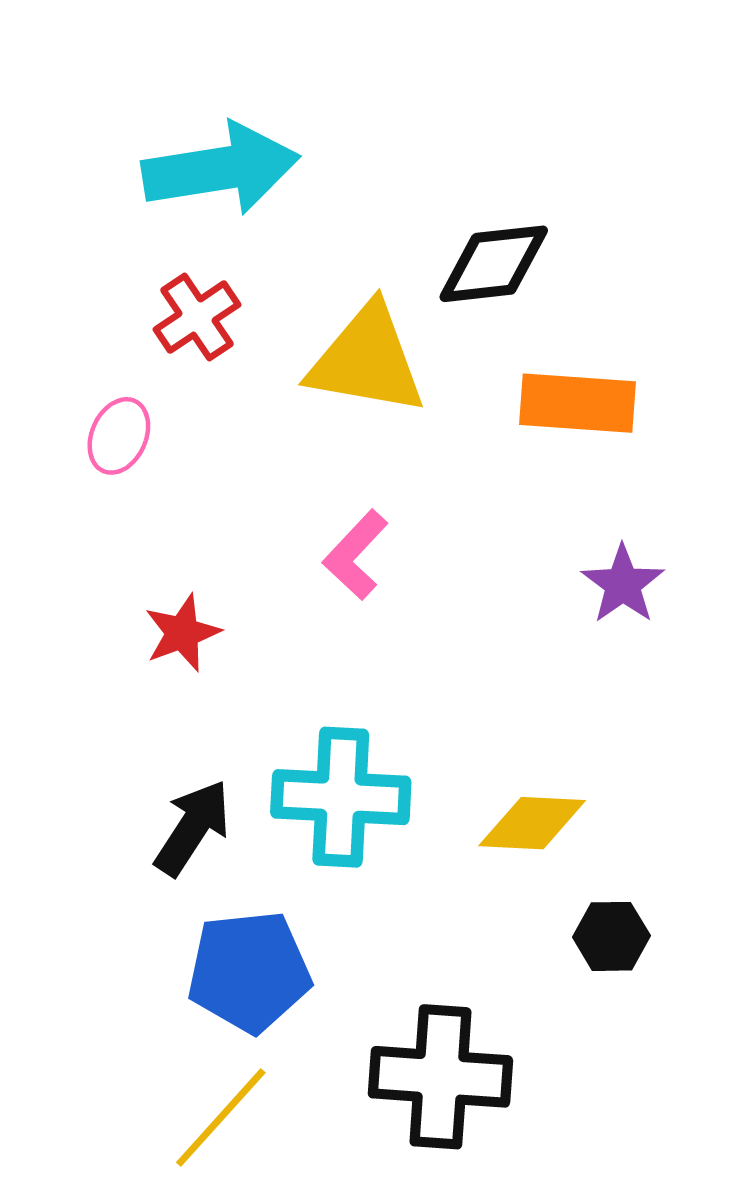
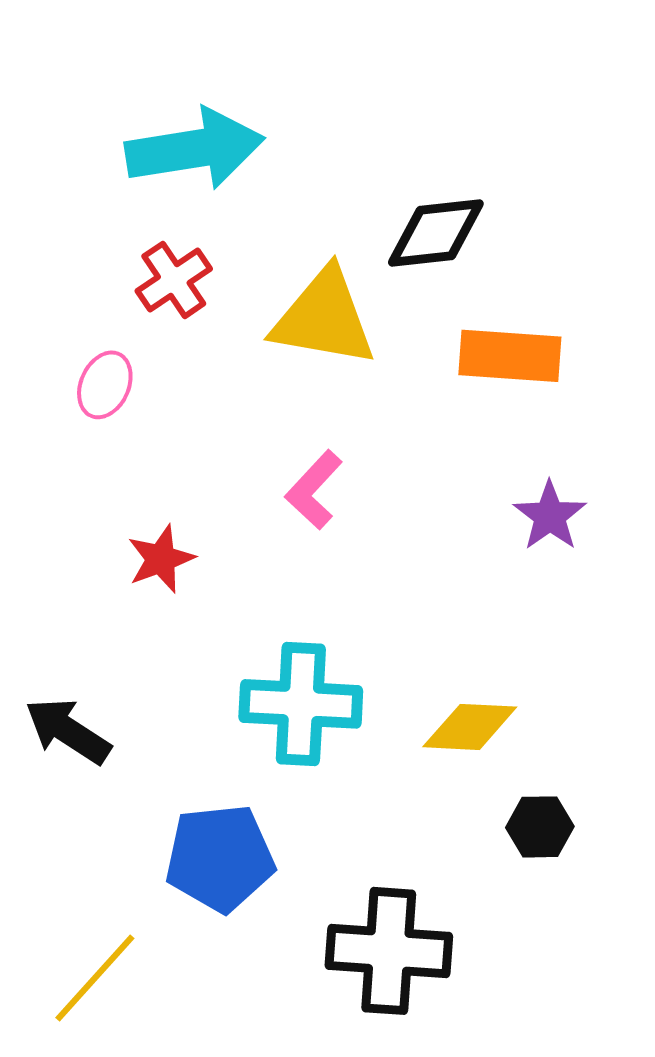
black arrow: (192, 828) -> (68, 731), moved, turned -90
yellow line: (221, 1118) -> (95, 978), moved

